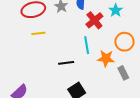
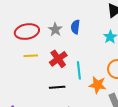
red cross: (94, 20) -> (58, 59), moved

